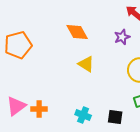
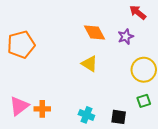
orange diamond: (77, 32) -> (94, 33), moved

